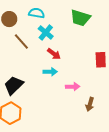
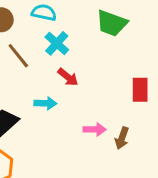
cyan arrow: (50, 72) -> (45, 103), moved
brown arrow: (90, 104) -> (122, 138), moved

